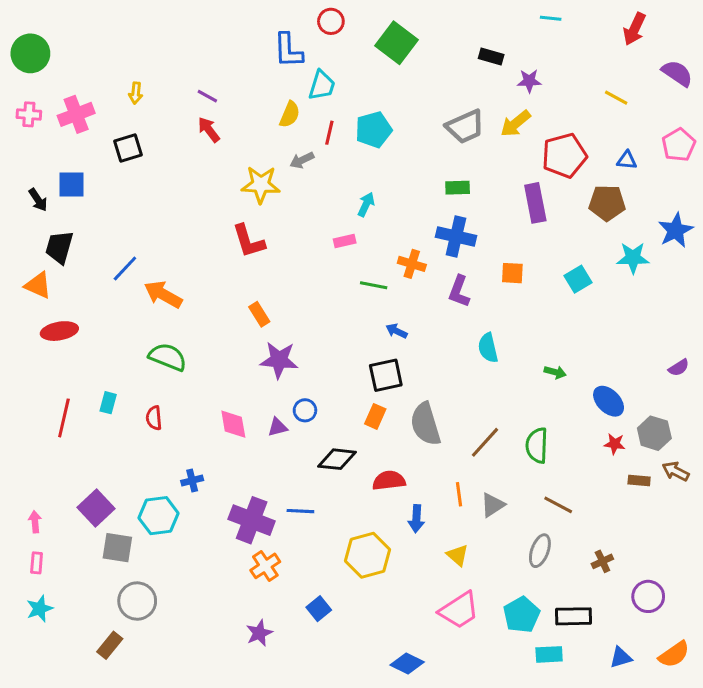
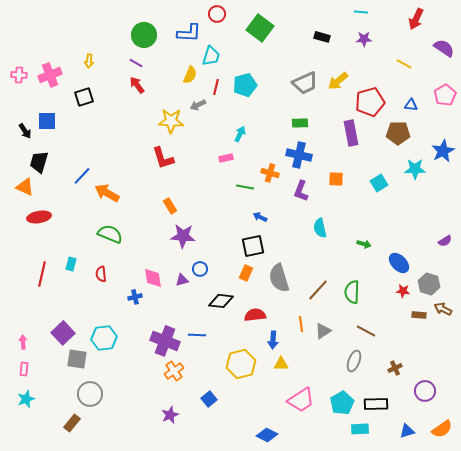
blue L-shape: (288, 50) -> (189, 33), turned -85
green circle: (30, 53) -> (144, 35), moved
purple star: (529, 81) -> (364, 39), moved
blue cross: (192, 481) -> (135, 297), moved
yellow triangle: (458, 555) -> (281, 364), moved, turned -42

